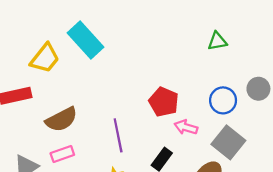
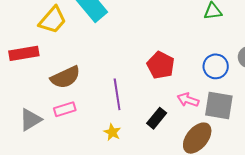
pink arrow: (186, 127) -> (188, 100), moved
gray square: (228, 142) -> (219, 105), turned -32

